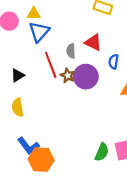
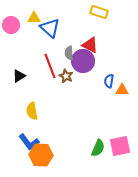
blue triangle: (39, 32) -> (50, 28), moved, turned -30
blue semicircle: (114, 62) -> (109, 81), moved
purple circle: (86, 77) -> (83, 61), moved
yellow semicircle: (18, 107) -> (32, 111), moved

